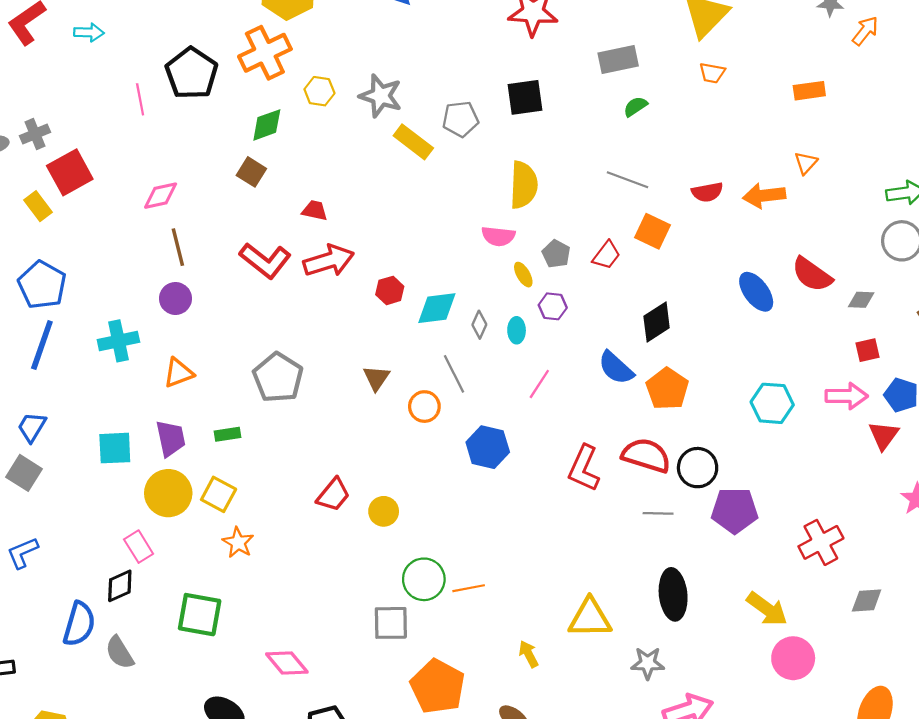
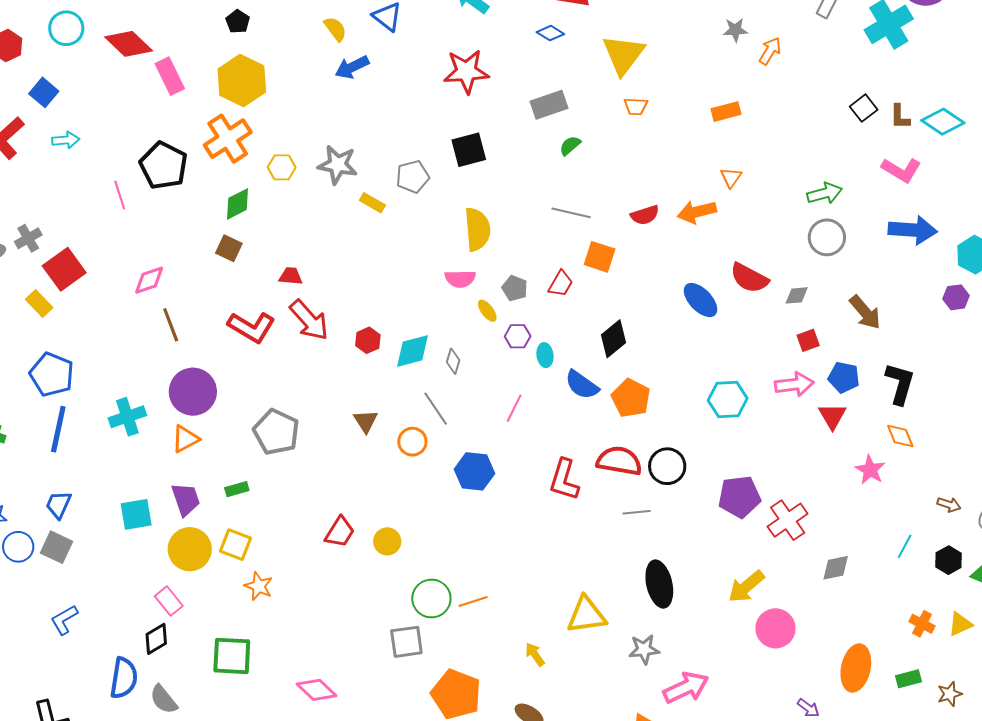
yellow rectangle: (413, 142) -> (372, 203), size x0.7
red arrow: (329, 261) -> (309, 320), turned 72
purple circle: (175, 298) -> (193, 392), moved, size x1.6
cyan ellipse: (517, 330) -> (545, 355), moved
purple pentagon: (735, 510) -> (739, 497), moved
yellow arrow: (767, 609) -> (746, 587), turned 111

